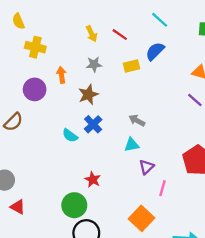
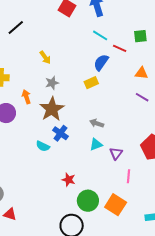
red line: (120, 35) -> (120, 48), moved
yellow rectangle: (132, 66) -> (91, 83), moved
brown star: (88, 95) -> (52, 109), size x1.4
purple triangle: (146, 167) -> (116, 153), moved
green circle: (74, 205) -> (88, 201), moved

